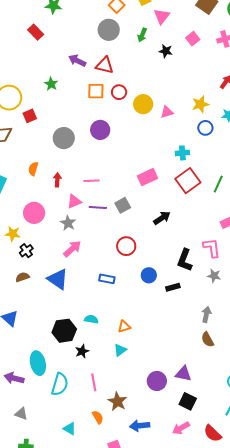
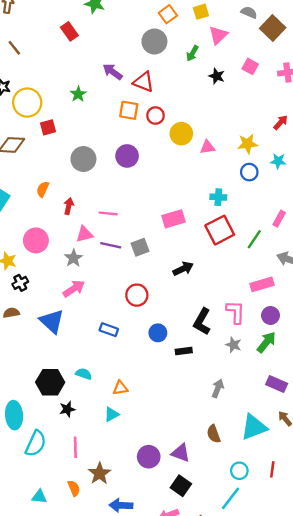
pink square: (193, 39) -> (250, 66), turned -32
brown semicircle: (207, 340) -> (214, 434), moved
cyan triangle: (70, 429) -> (39, 497), turned -32

